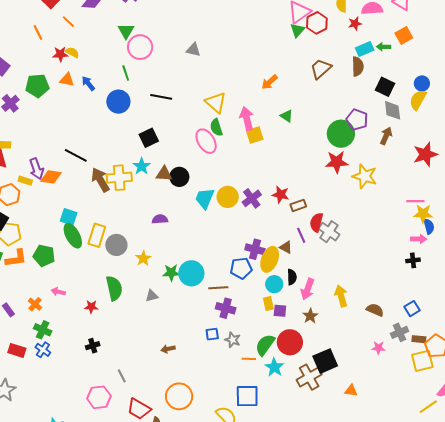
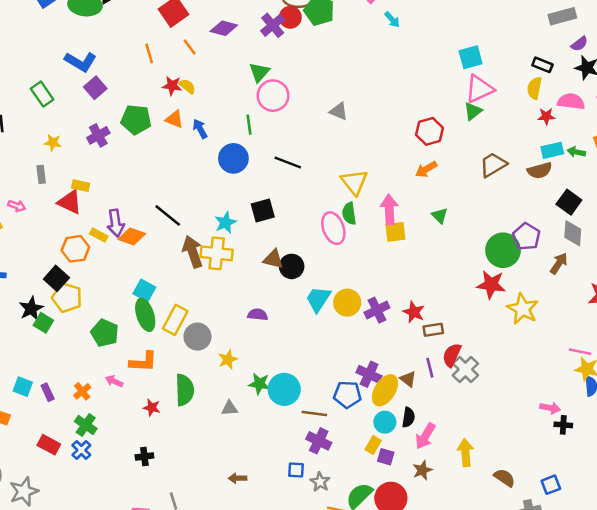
red hexagon: (317, 23) -> (430, 131), moved
brown semicircle: (358, 66) -> (540, 170), turned 66
cyan star: (142, 166) -> (226, 223), moved
pink arrow: (419, 239) -> (550, 408), moved
orange L-shape: (16, 258) -> (143, 362), moved
yellow rectangle: (268, 304) -> (373, 445), turned 32

